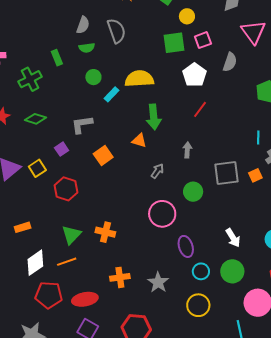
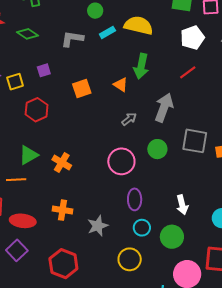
gray L-shape: (82, 125) -> (72, 39), moved
gray arrow: (187, 150) -> (164, 108), size x1.8

